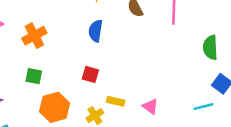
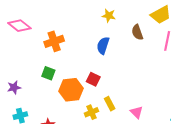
yellow rectangle: (116, 101) -> (110, 104), turned 40
orange hexagon: (55, 107) -> (71, 90), moved

